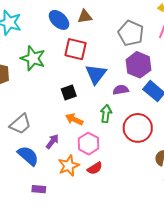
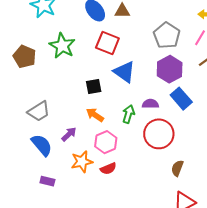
blue triangle: (96, 74) -> (124, 72), turned -40
purple semicircle: (121, 90) -> (150, 104), moved

